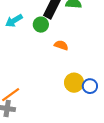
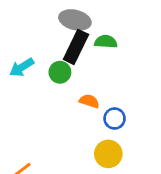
blue circle: (90, 86) -> (115, 119), moved

